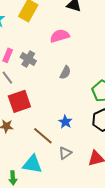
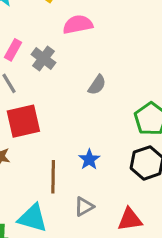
pink semicircle: (60, 36) -> (78, 24), moved
brown line: (43, 136) -> (53, 177), turned 45

